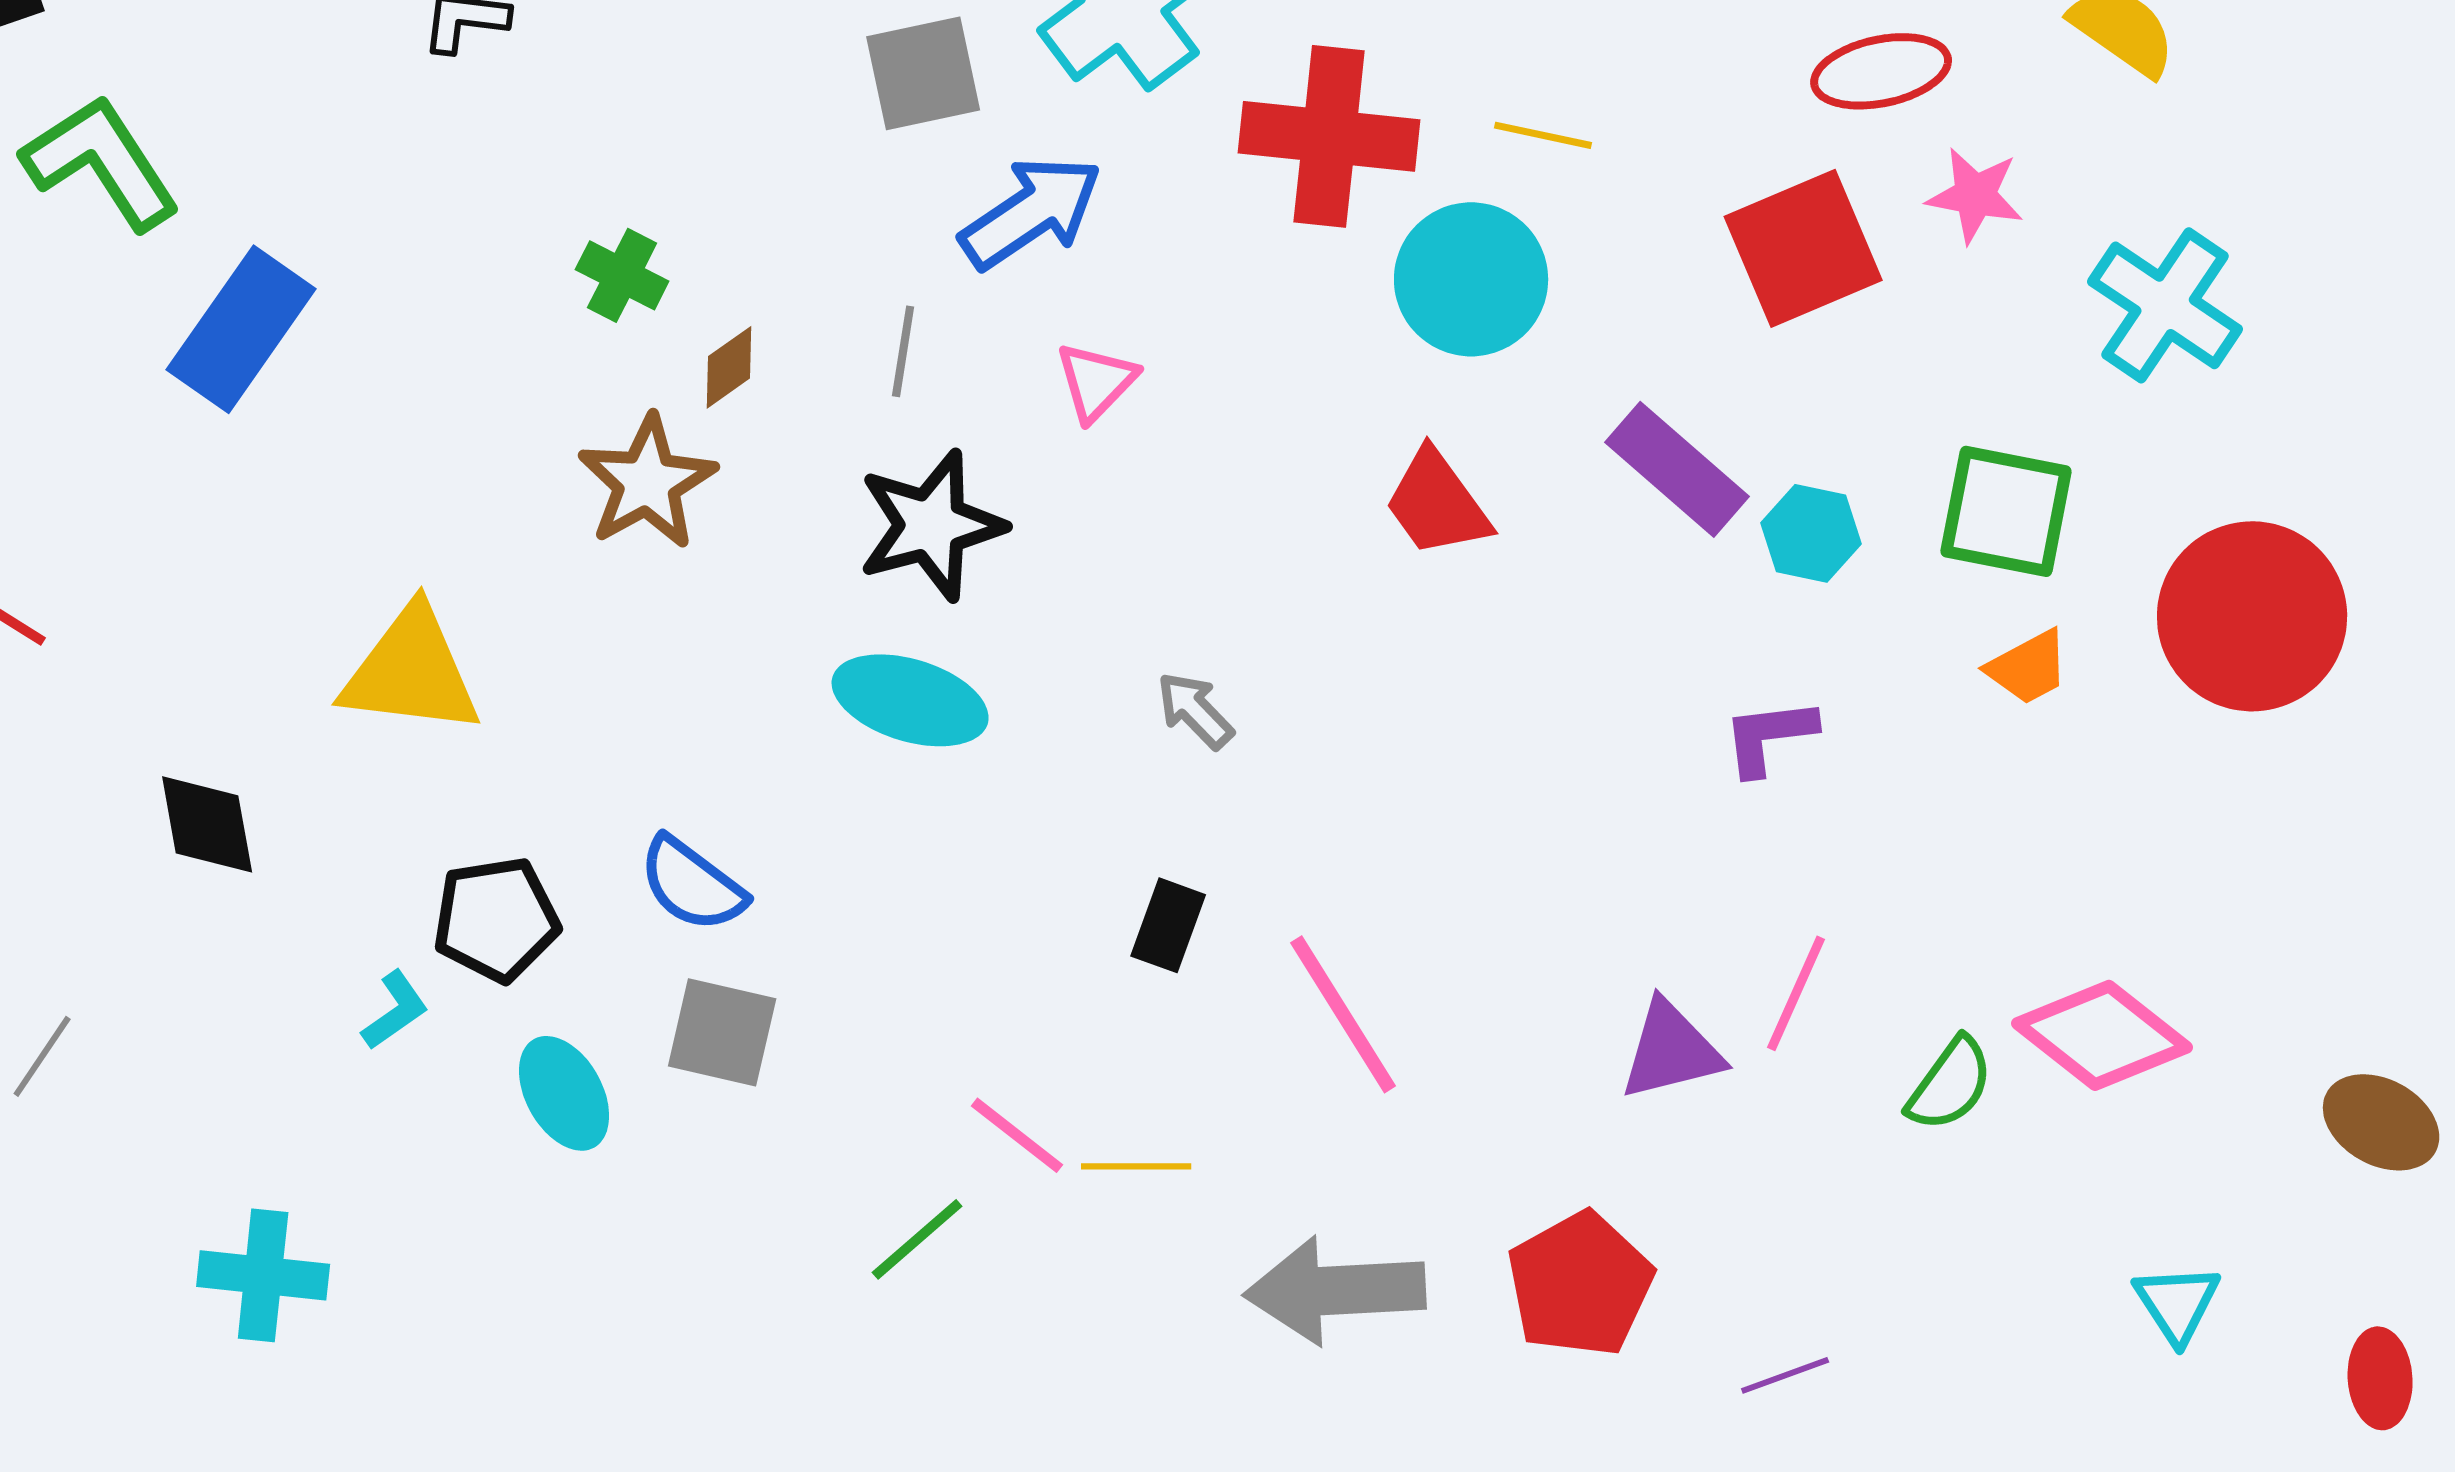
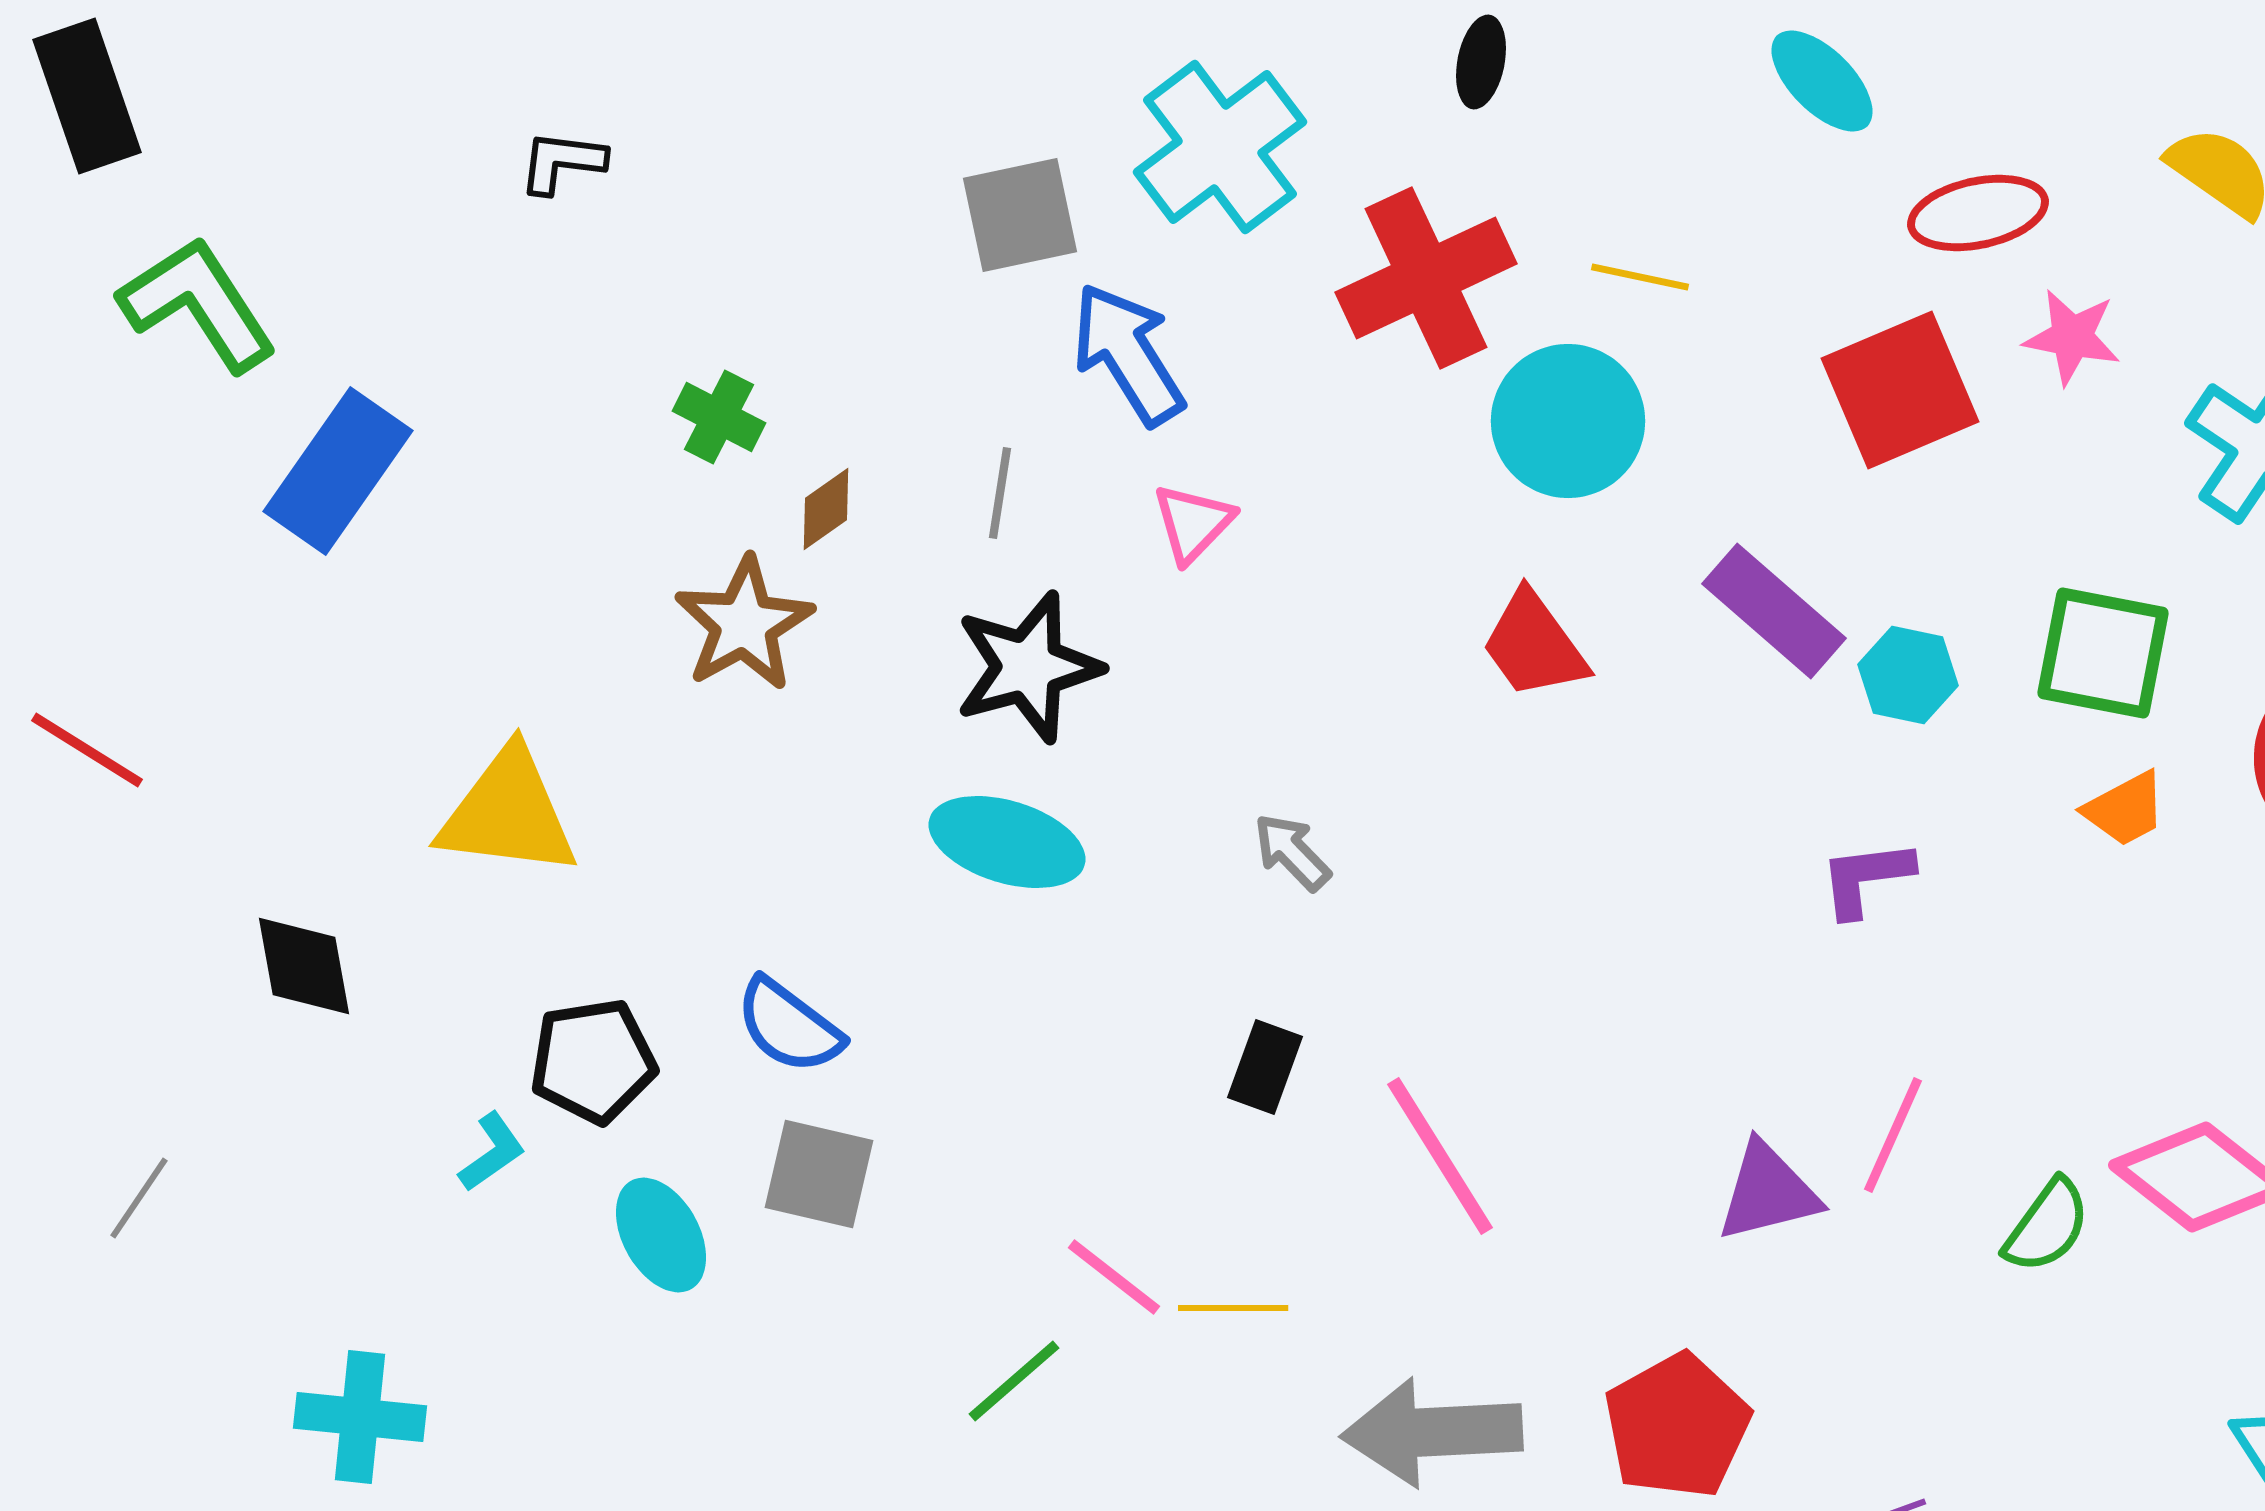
red cross: (1329, 136) -> (1426, 278), turned -31
blue arrow: (1031, 212) -> (1128, 354), turned -88

